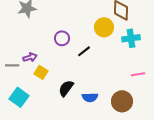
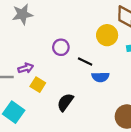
black line: (84, 51) -> (85, 62), turned 64
blue semicircle: (90, 97) -> (100, 77), moved

